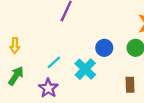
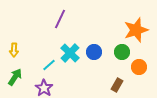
cyan cross: (85, 69) -> (70, 53), moved
brown rectangle: (130, 85) -> (117, 85), turned 32

